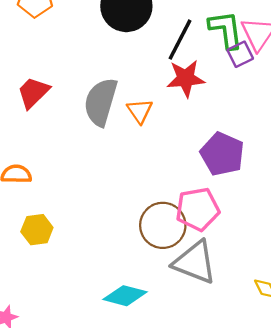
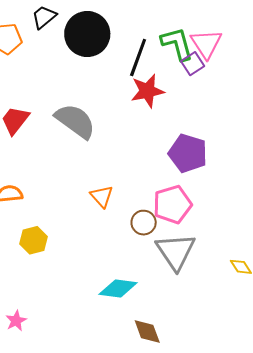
gray semicircle: (101, 102) -> (75, 121), turned 117
orange triangle: (140, 111) -> (102, 196), moved
brown circle: (163, 225) -> (144, 223), size x0.6
gray triangle: (195, 262) -> (176, 251), turned 42

